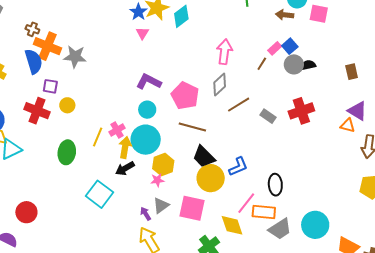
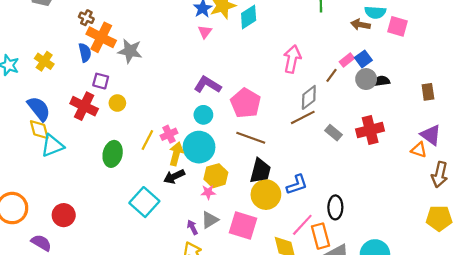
blue semicircle: (34, 61) -> (85, 53), size x0.7
gray diamond: (220, 84) -> (309, 97), moved
black trapezoid: (204, 157) -> (260, 171), turned -125
orange rectangle: (264, 212) -> (320, 236), turned 65

